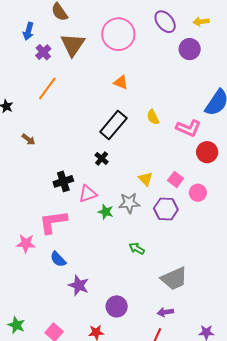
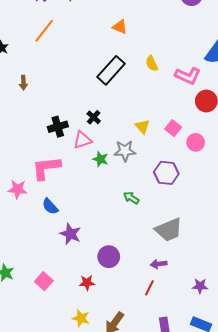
brown arrow: (29, 139) -> (23, 83), turned 48
black cross: (102, 158) -> (94, 117), moved
purple hexagon: (166, 209) -> (166, 173), moved

